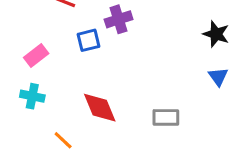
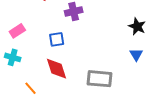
blue square: (89, 40) -> (57, 39), moved
gray rectangle: (166, 117) -> (99, 79), size x1.4

